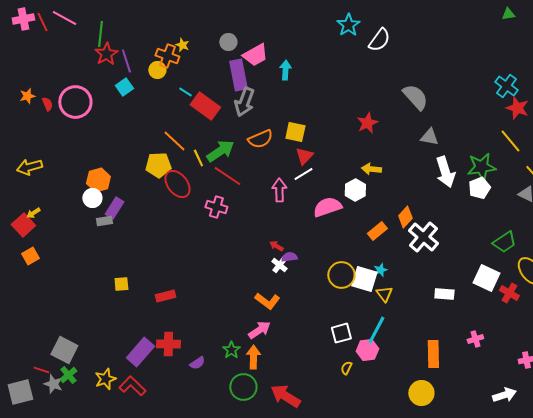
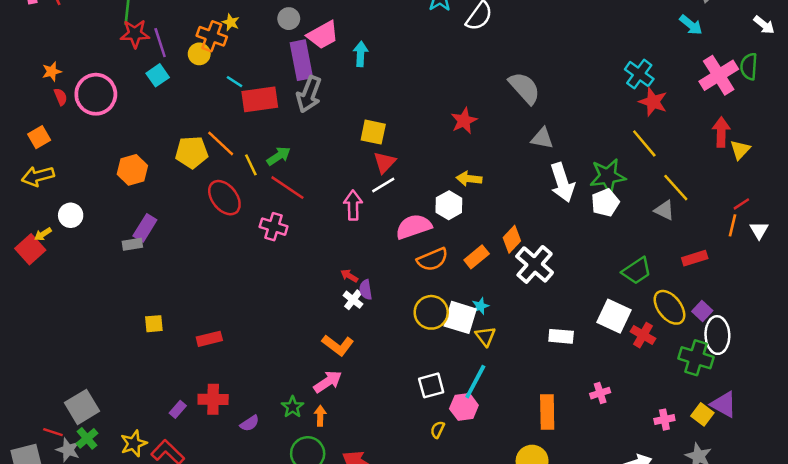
red star: (106, 54) -> (135, 34), turned 30
orange star: (27, 96) -> (52, 72), moved
red rectangle: (205, 106) -> (260, 99), turned -44
orange semicircle: (260, 139) -> (432, 259), moved
green arrow: (220, 151) -> (279, 156), size x0.7
yellow pentagon: (158, 165) -> (192, 152), moved
orange hexagon: (98, 180) -> (132, 170), moved
white circle: (92, 198) -> (71, 215), moved
orange square: (30, 256) -> (39, 137), moved
purple semicircle: (289, 257) -> (366, 290), turned -91
gray square: (64, 350) -> (82, 407), turned 32
purple rectangle: (140, 352) -> (178, 409), size x0.5
orange arrow: (253, 357) -> (320, 416), size x0.7

